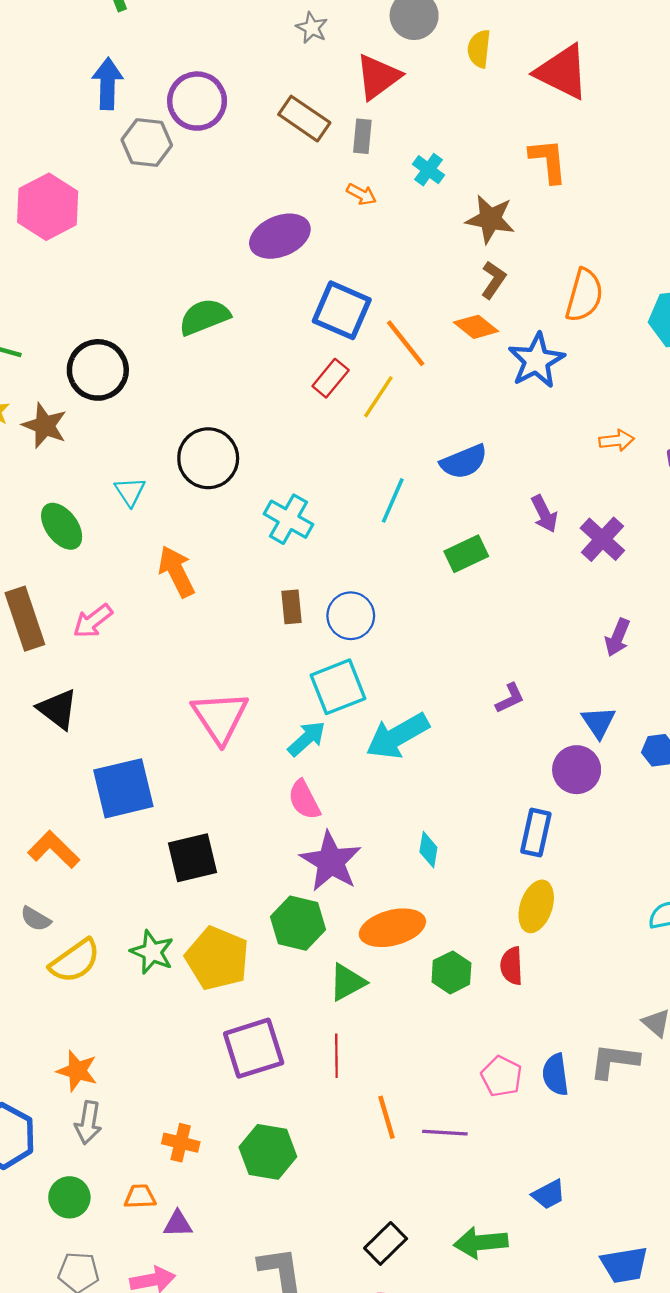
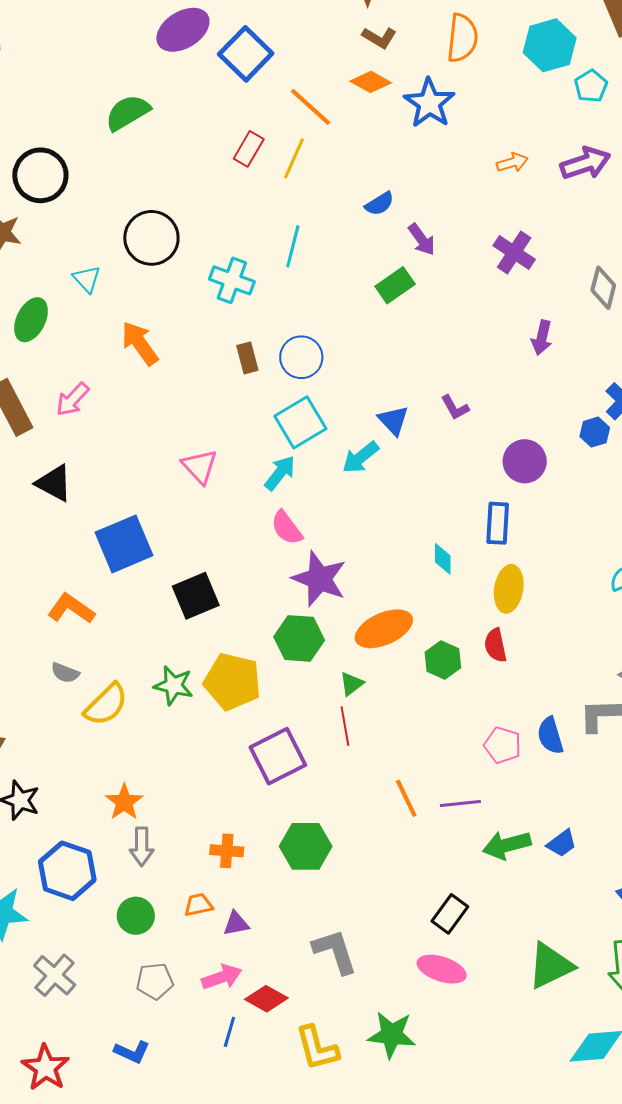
brown L-shape: (493, 280) -> (379, 38), turned 96
blue square: (342, 310) -> (246, 54), moved, turned 30
blue semicircle: (464, 462) -> (380, 204), size x0.7
cyan line: (393, 500) -> (293, 246), moved
purple arrow: (544, 514) -> (422, 239), moved
green ellipse: (62, 526) -> (31, 320), turned 72
purple L-shape: (510, 698) -> (455, 407), turned 96
pink triangle: (220, 717) -> (200, 466), size x0.7
blue triangle: (598, 722) -> (393, 420), moved
cyan arrow: (398, 736) -> (360, 457), size x0.7
cyan diamond: (428, 850) -> (443, 559), moved
green triangle: (347, 982) -> (352, 684), size x0.7
red line: (336, 1056) -> (345, 726), moved
orange star: (77, 1071) -> (124, 802), turned 30
black rectangle: (386, 1243) -> (450, 914), moved
green arrow: (481, 1243) -> (507, 845), moved

